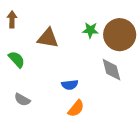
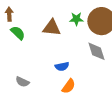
brown triangle: (48, 38) -> (52, 28), moved
green semicircle: (17, 59) -> (18, 33), moved

